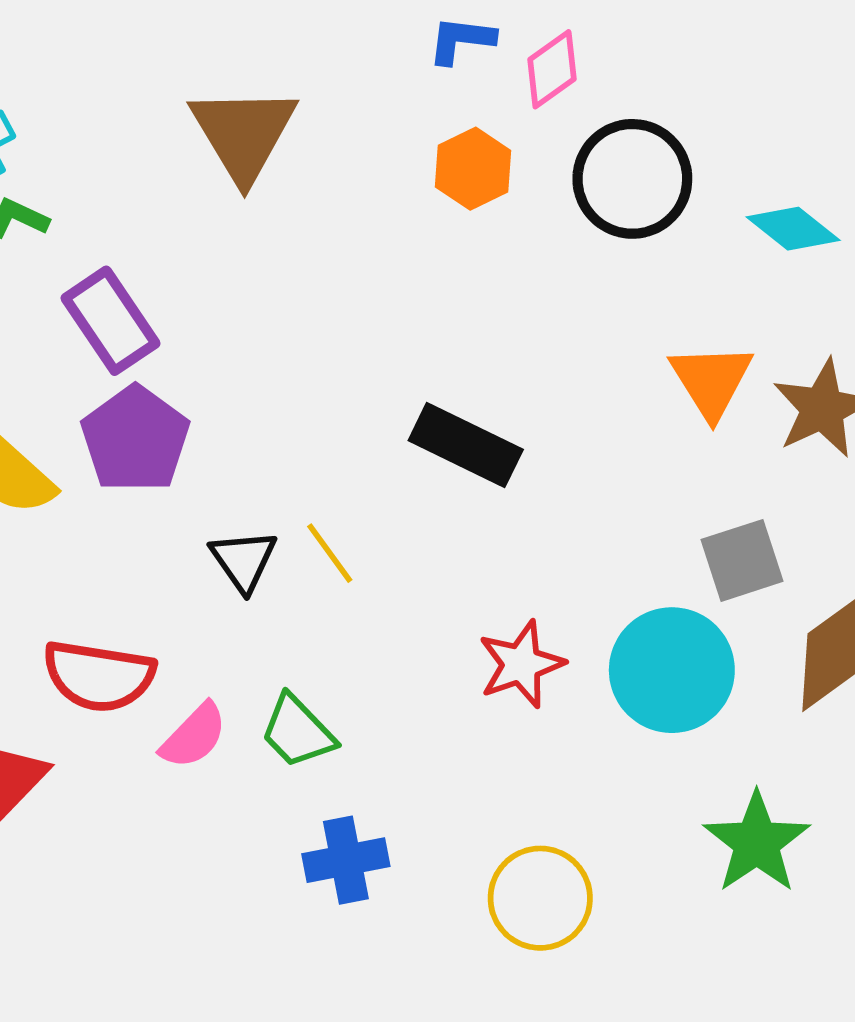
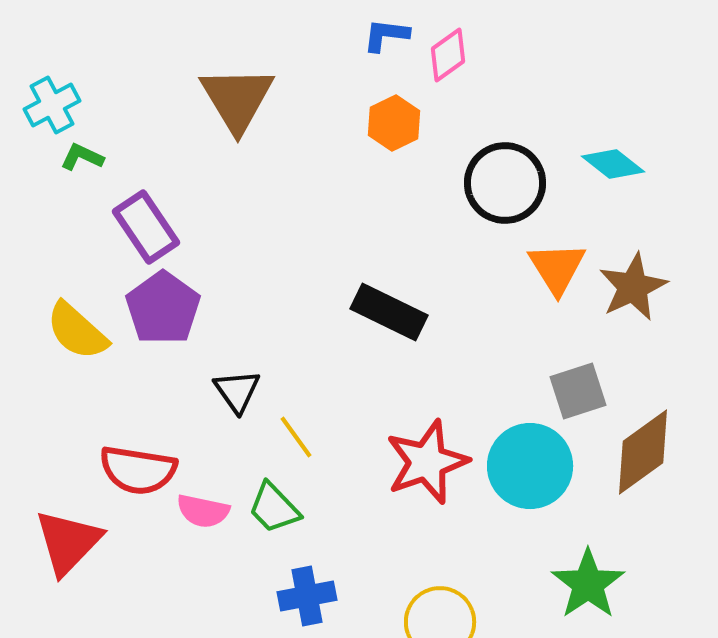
black circle: (632, 179) -> (505, 183), moved
yellow line: (330, 553) -> (296, 437), moved
red star: (521, 664) -> (427, 462), size x1.4
pink semicircle: (194, 736) -> (203, 511), turned 58

